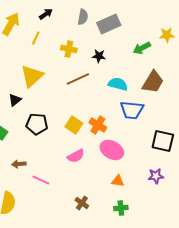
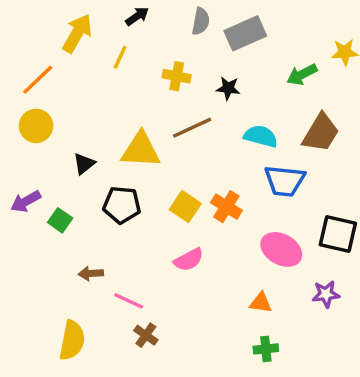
yellow triangle: (32, 76) -> (141, 150), moved, turned 45
pink ellipse: (112, 150) -> (281, 249), moved
brown cross: (82, 203) -> (146, 335), moved

